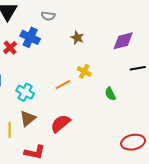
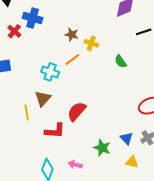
brown star: (77, 38) -> (72, 35), moved
cyan cross: (25, 92) -> (50, 72), moved
red semicircle: (60, 123) -> (77, 111), moved

